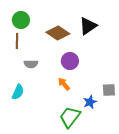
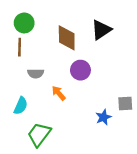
brown diamond: (58, 33) -> (67, 38), turned 55
orange arrow: (64, 84) -> (59, 93), moved
green trapezoid: (70, 117) -> (39, 134), moved

